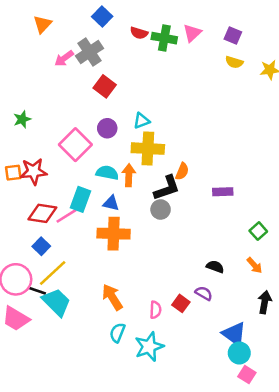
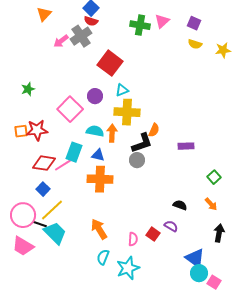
red semicircle: (139, 33) -> (91, 21), moved
red square: (105, 86) -> (110, 63), moved, size x1.4
pink square: (247, 375) -> (214, 282), moved

